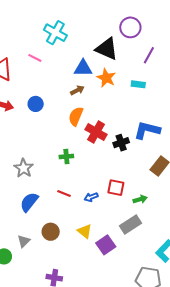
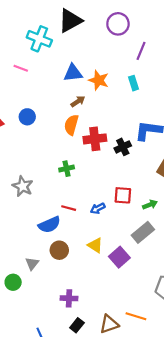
black triangle: (107, 49) -> (70, 21), moved, turned -45
cyan rectangle: (138, 84) -> (133, 83), turned 72
brown arrow: (77, 90) -> (78, 101), moved
red cross: (96, 132) -> (95, 139), turned -30
blue semicircle: (29, 202) -> (49, 225), moved, turned -145

